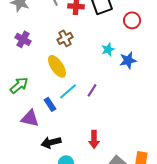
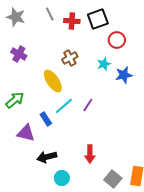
red circle: (132, 20) -> (117, 40), moved
brown cross: (65, 38) -> (70, 58), moved

